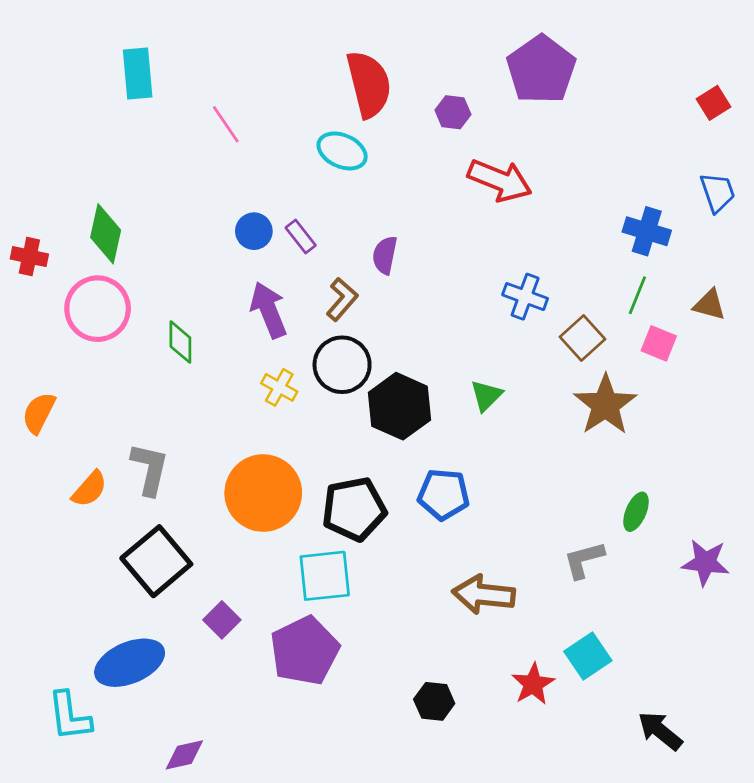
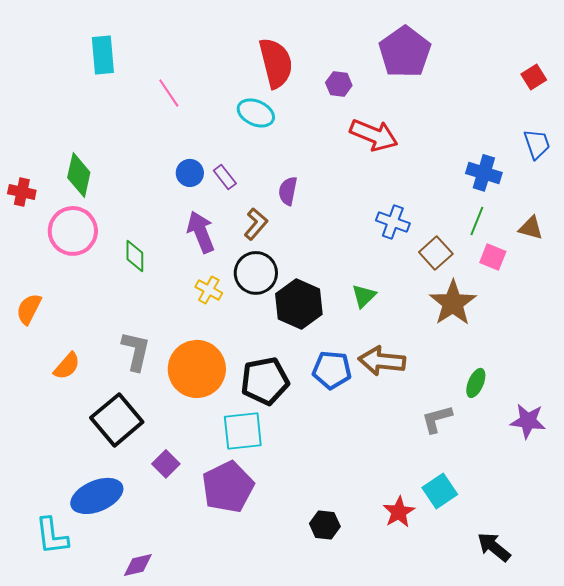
gray L-shape: (150, 469) -> (136, 351), moved
brown arrow: (484, 595) -> (382, 361), moved

